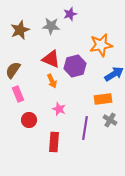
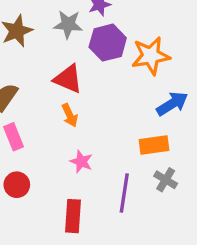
purple hexagon: (75, 66) -> (108, 43), moved
red circle: (29, 120) -> (17, 185), moved

